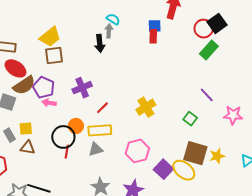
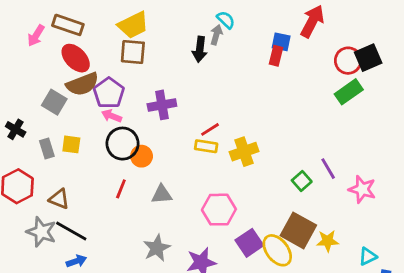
purple line: (207, 95) -> (328, 169), moved
red line: (102, 108) -> (210, 129), moved
yellow rectangle: (100, 130) -> (206, 146), moved, size x0.7
black circle: (63, 137) -> (122, 144), moved
brown triangle: (28, 148) -> (59, 199), moved

